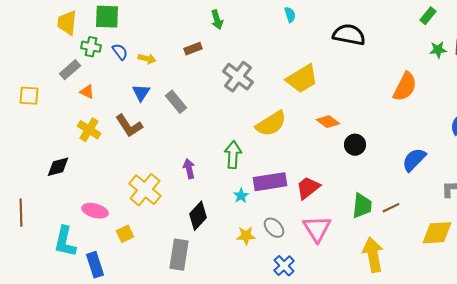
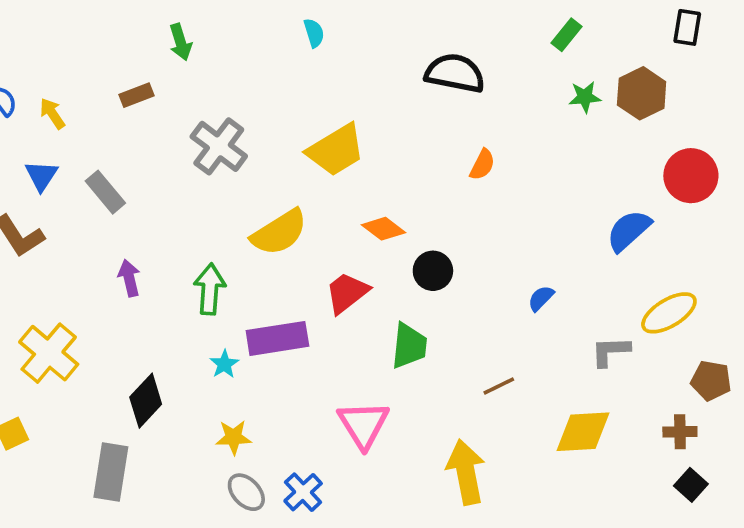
black semicircle: (349, 35) -> (455, 73), moved
yellow arrow: (147, 59) -> (52, 113), turned -138
orange semicircle: (405, 87) -> (482, 165), moved, size x0.6
blue semicircle: (414, 160) -> (541, 298), size x0.6
purple arrow: (189, 169) -> (129, 278), moved
red trapezoid: (308, 188) -> (347, 293), moved
green trapezoid: (362, 206) -> (409, 346), moved
gray ellipse: (274, 228) -> (246, 492), moved

